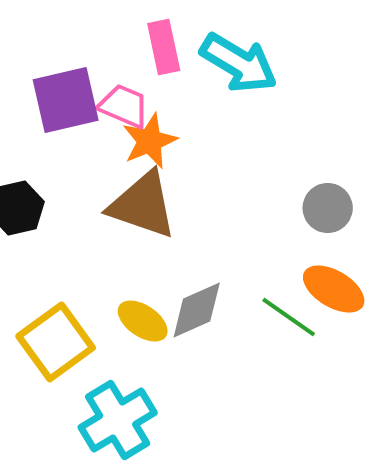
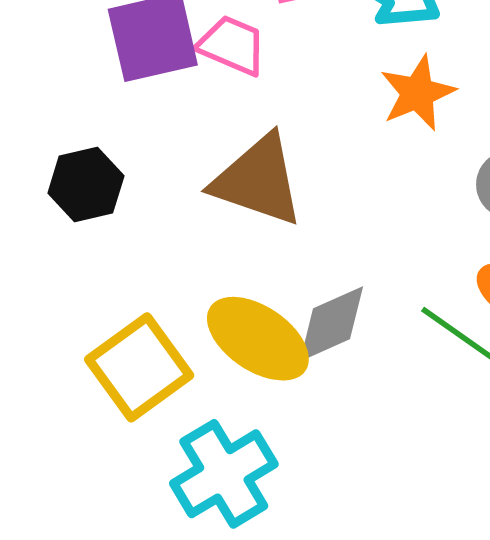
orange star: (150, 141) -> (418, 93), moved
yellow ellipse: (143, 321) -> (258, 339), size x1.5

